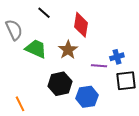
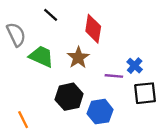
blue cross: (117, 57) -> (135, 66), turned -32

